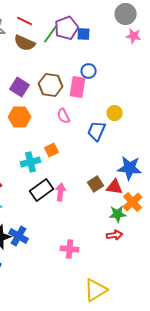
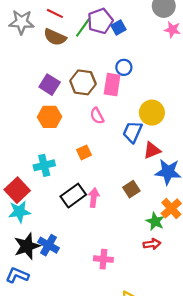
blue square: (84, 34) -> (119, 27), turned -32
yellow circle: (115, 113) -> (152, 113), size x1.5
cyan cross: (31, 162) -> (44, 165), moved
red triangle: (115, 187) -> (152, 150), moved, turned -30
green star: (118, 214) -> (155, 221), turned 30

